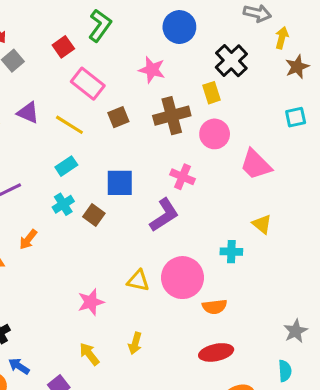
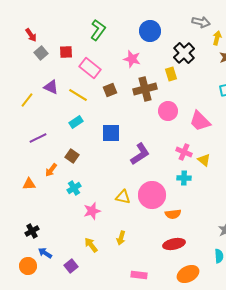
red square: (63, 47) -> (66, 52), moved, turned 32
pink circle: (215, 134) -> (168, 111), moved
pink cross: (182, 177) -> (184, 152), moved
cyan cross: (63, 204) -> (74, 188), moved
brown square: (94, 215) -> (72, 156), moved

